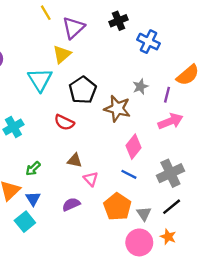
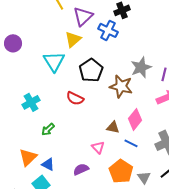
blue cross: (149, 42) -> (108, 30), moved
gray star: (140, 87) -> (141, 67), size x1.5
brown triangle: (75, 160) -> (113, 127), moved
green arrow: (33, 169) -> (48, 129), moved
blue triangle: (33, 199) -> (48, 164), turned -32

